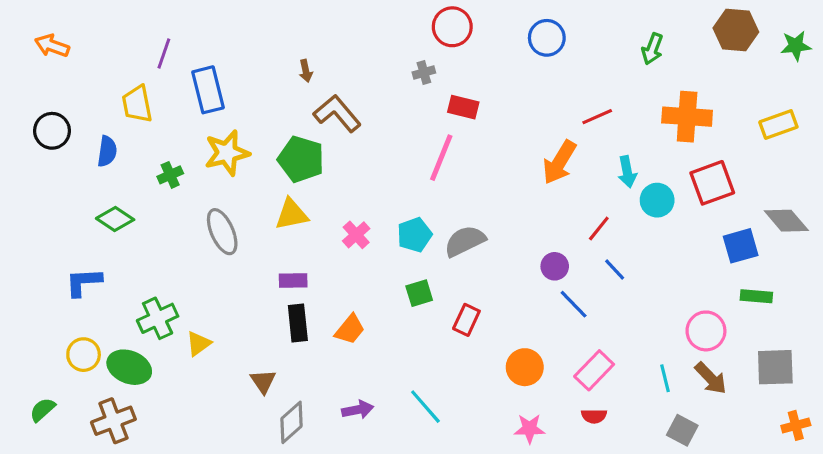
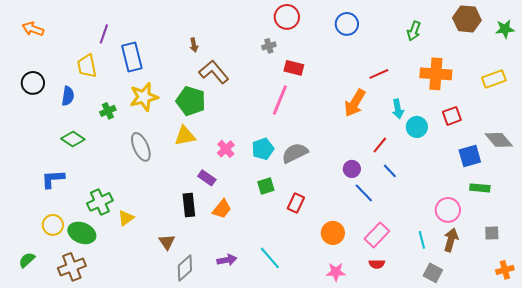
red square: (712, 183) -> (452, 116), size x0.7
purple rectangle: (293, 280) -> (207, 178), moved, turned 36
gray square: (775, 367) -> (492, 233), size x0.6
brown arrow: (711, 378) -> (451, 240), turned -120

